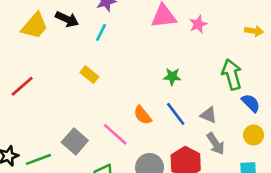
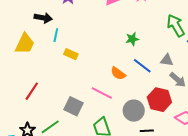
yellow trapezoid: (35, 26) -> (25, 44), moved
cyan line: (101, 32) -> (56, 35), moved
red line: (22, 86) -> (32, 91), moved

